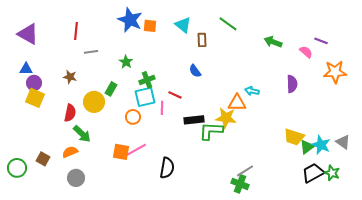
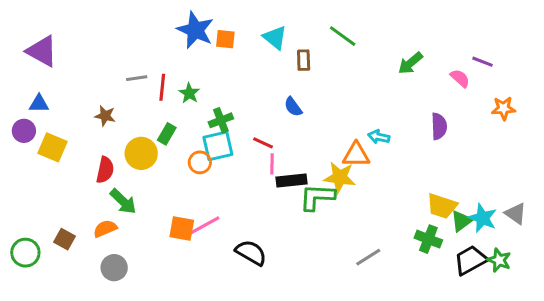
red line: (76, 31) -> (162, 87), moved
green arrow: (273, 42) -> (410, 63), turned -60
orange star: (335, 72) -> (504, 108), size x0.7
purple circle: (34, 83) -> (24, 131), moved
pink line: (162, 108) -> (272, 164), moved
orange circle: (133, 117) -> (200, 162), moved
black semicircle: (167, 168) -> (251, 253), turned -70
green cross: (240, 184) -> (428, 239), moved

